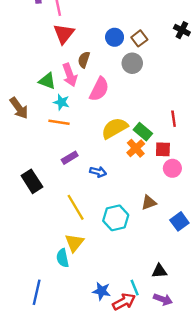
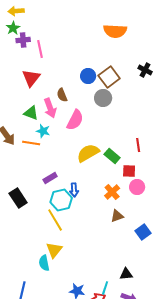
red triangle: (64, 34) -> (31, 78), moved
brown square: (139, 38) -> (109, 77), size x1.5
brown semicircle: (84, 60) -> (62, 95), turned -40
orange line: (59, 122) -> (31, 143), moved
orange cross: (136, 148) -> (112, 192), moved
blue arrow: (98, 172) -> (74, 190), turned 72
cyan hexagon: (116, 218) -> (61, 200), moved
cyan line: (135, 288) -> (105, 288), turned 40

